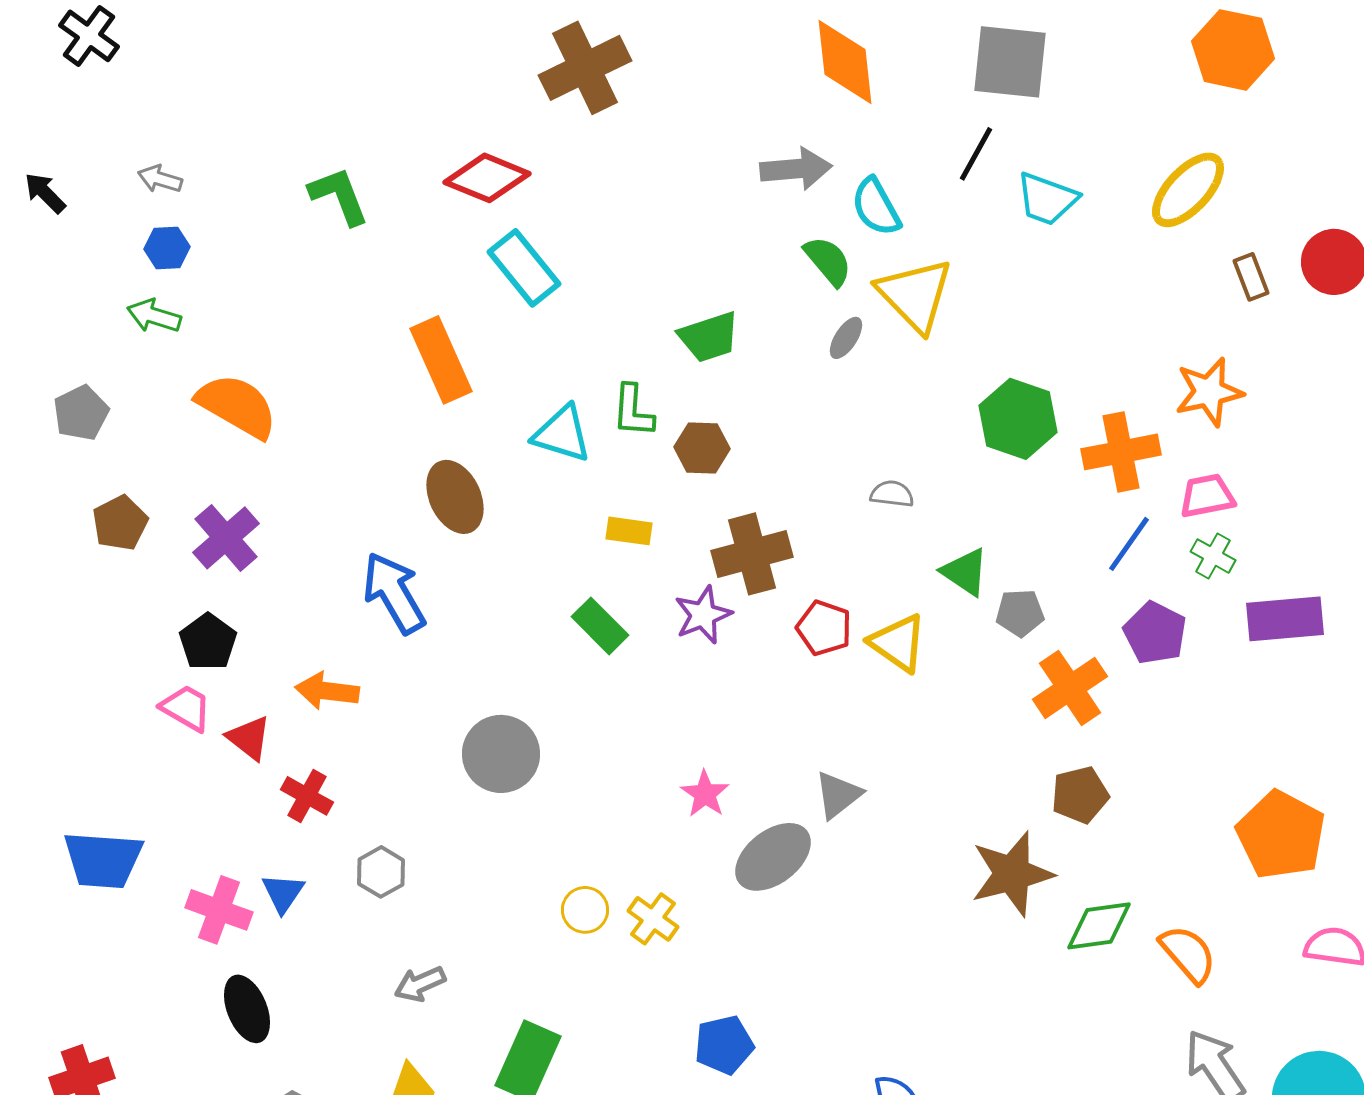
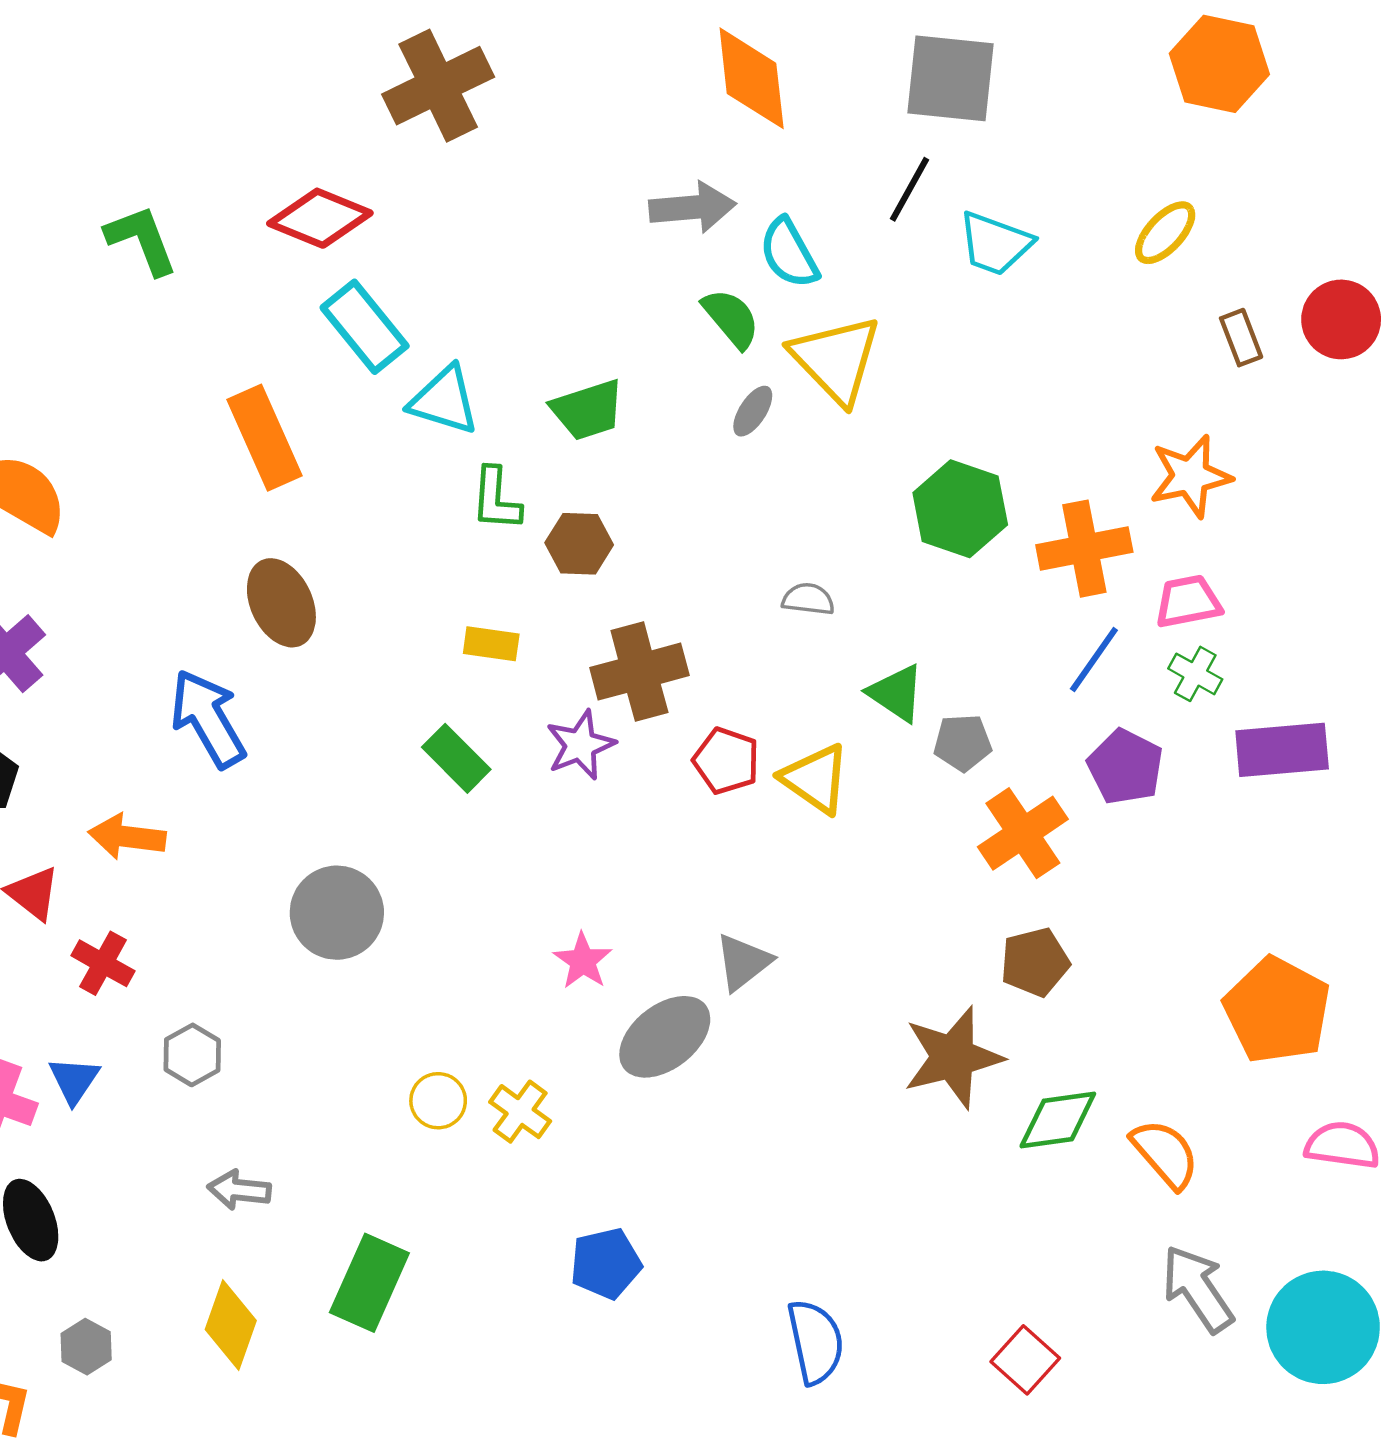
yellow ellipse: (1188, 190) -> (1165, 233), size x0.7
cyan triangle: (562, 434) -> (444, 400), moved
gray arrow: (420, 984) -> (239, 1190), turned 30

